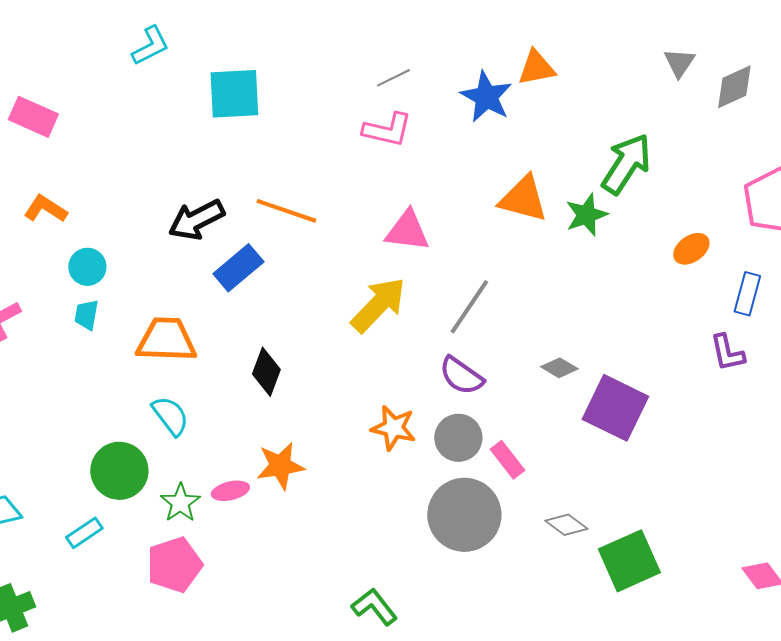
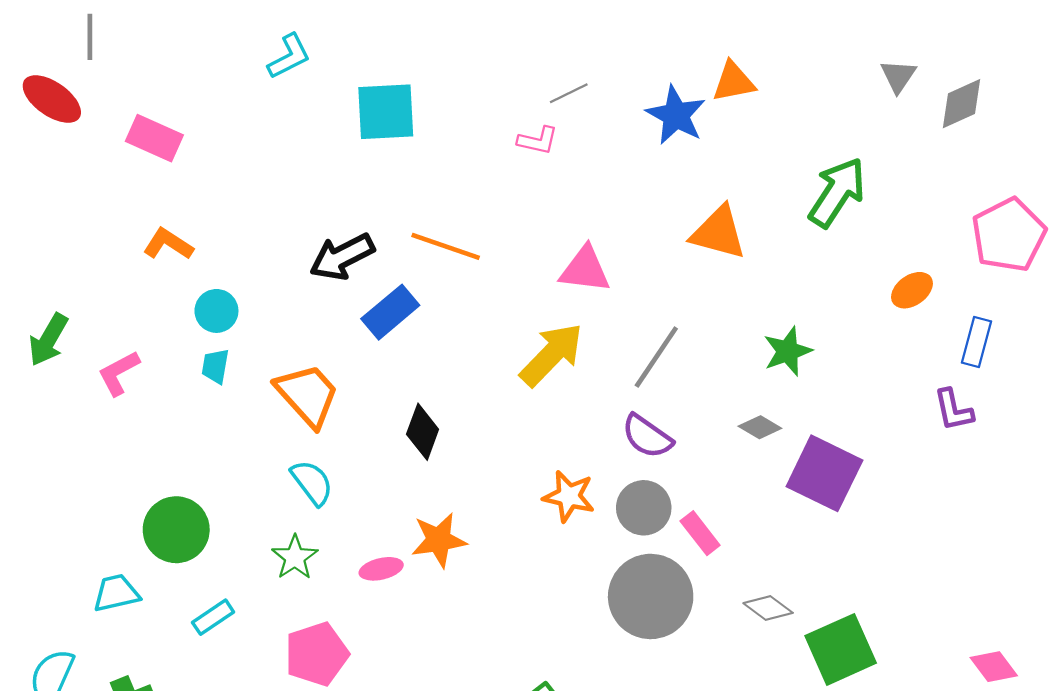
pink L-shape: (387, 130) -> (538, 140), moved, size x0.7
green star: (586, 215) -> (788, 351), moved
orange trapezoid: (166, 340) -> (307, 395), turned 46
green circle: (119, 471) -> (176, 530), moved
green star: (180, 503) -> (295, 557), moved

